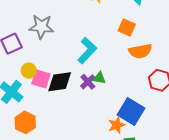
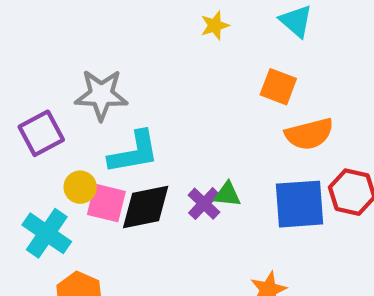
cyan L-shape: (87, 51) -> (134, 152), moved, turned 40
blue square: (131, 111) -> (300, 204), moved, turned -32

